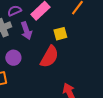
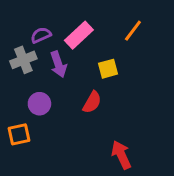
red semicircle: (49, 57) -> (92, 102), size x0.7

